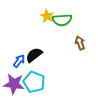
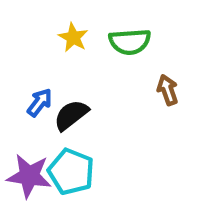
yellow star: (47, 16) -> (73, 38), moved
blue arrow: (19, 61) -> (40, 102), moved

